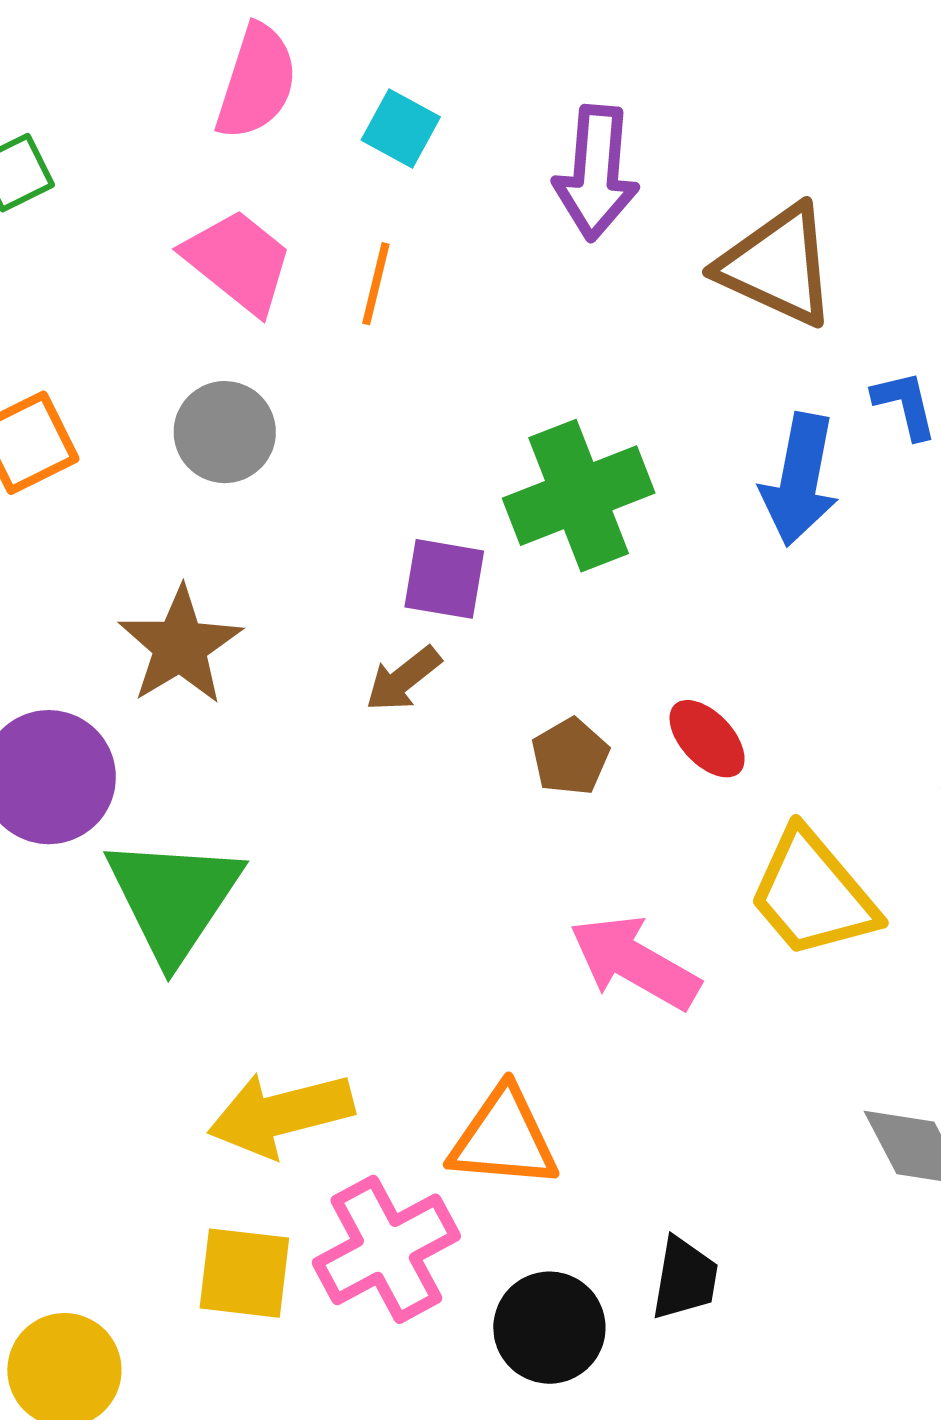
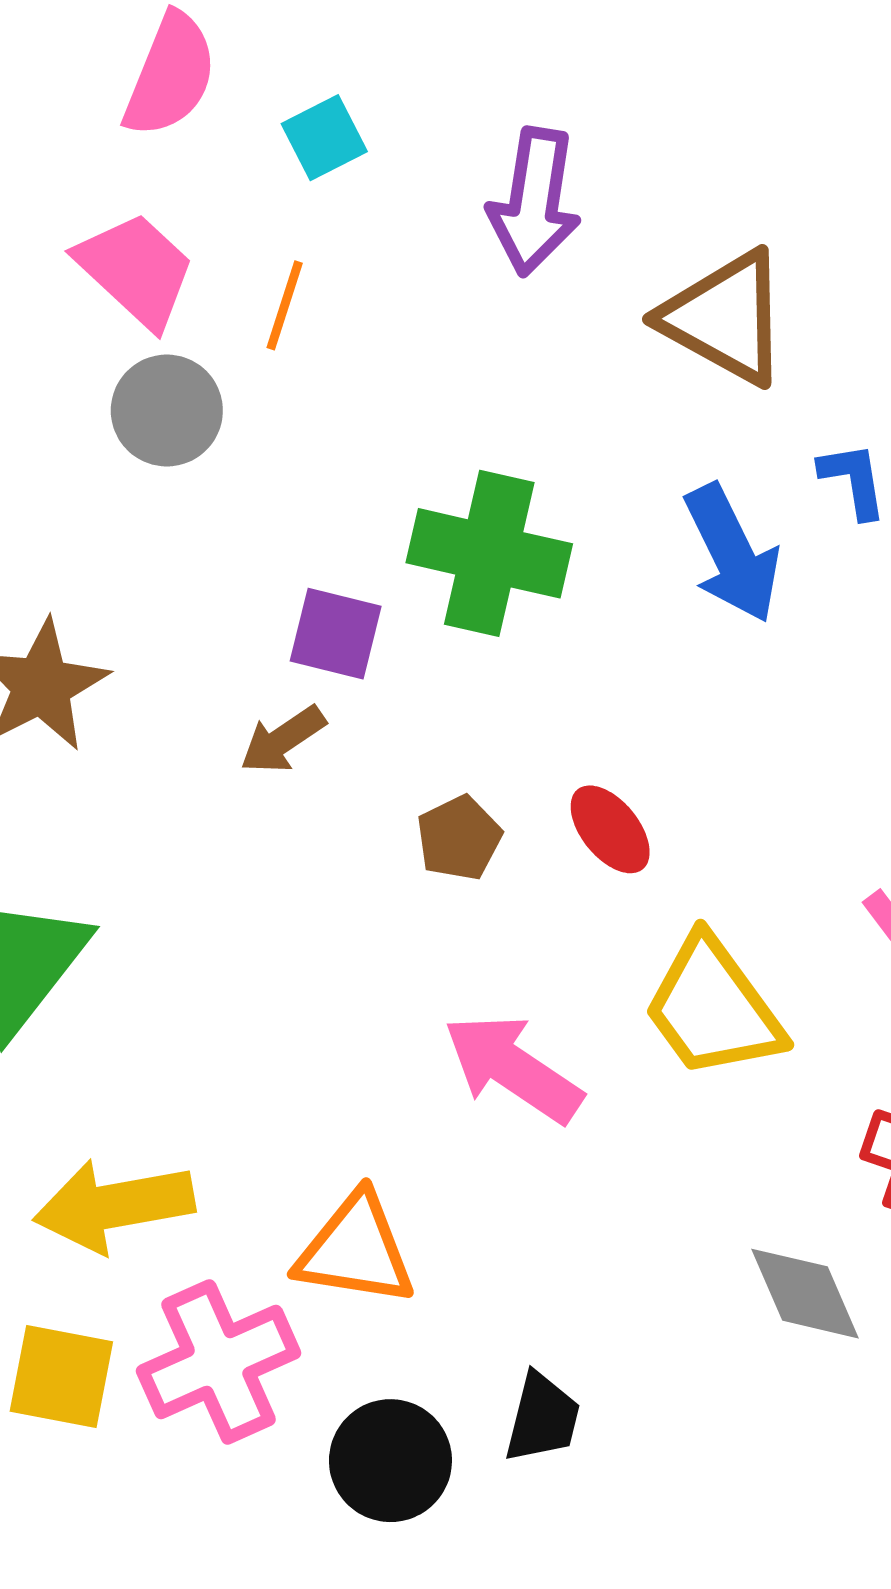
cyan square: (401, 128) -> (324, 138), turned 30
gray circle: (225, 432) -> (167, 411), moved
blue arrow: (800, 480) -> (732, 554), turned -41
green cross: (579, 496) -> (489, 553), turned 30

